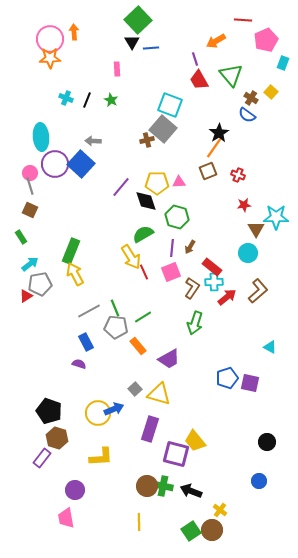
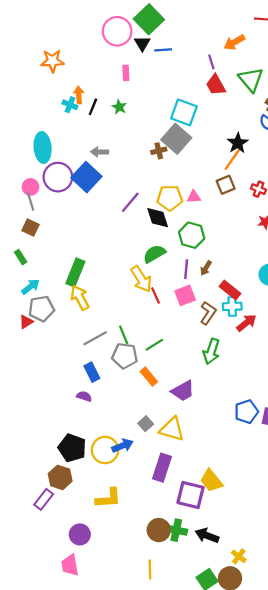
orange arrow: (74, 32) -> (79, 95), moved
pink circle: (50, 39) -> (117, 31), moved
black pentagon: (49, 411) -> (72, 448), moved

